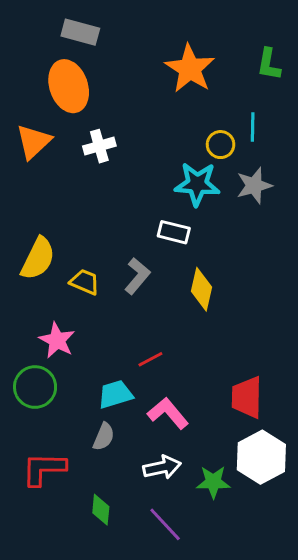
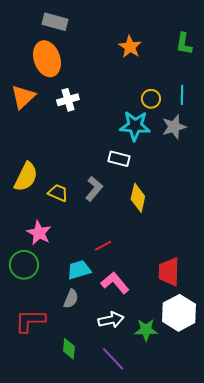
orange star: (190, 69) -> (130, 47), size x0.7
cyan line: (253, 127) -> (182, 95), moved

